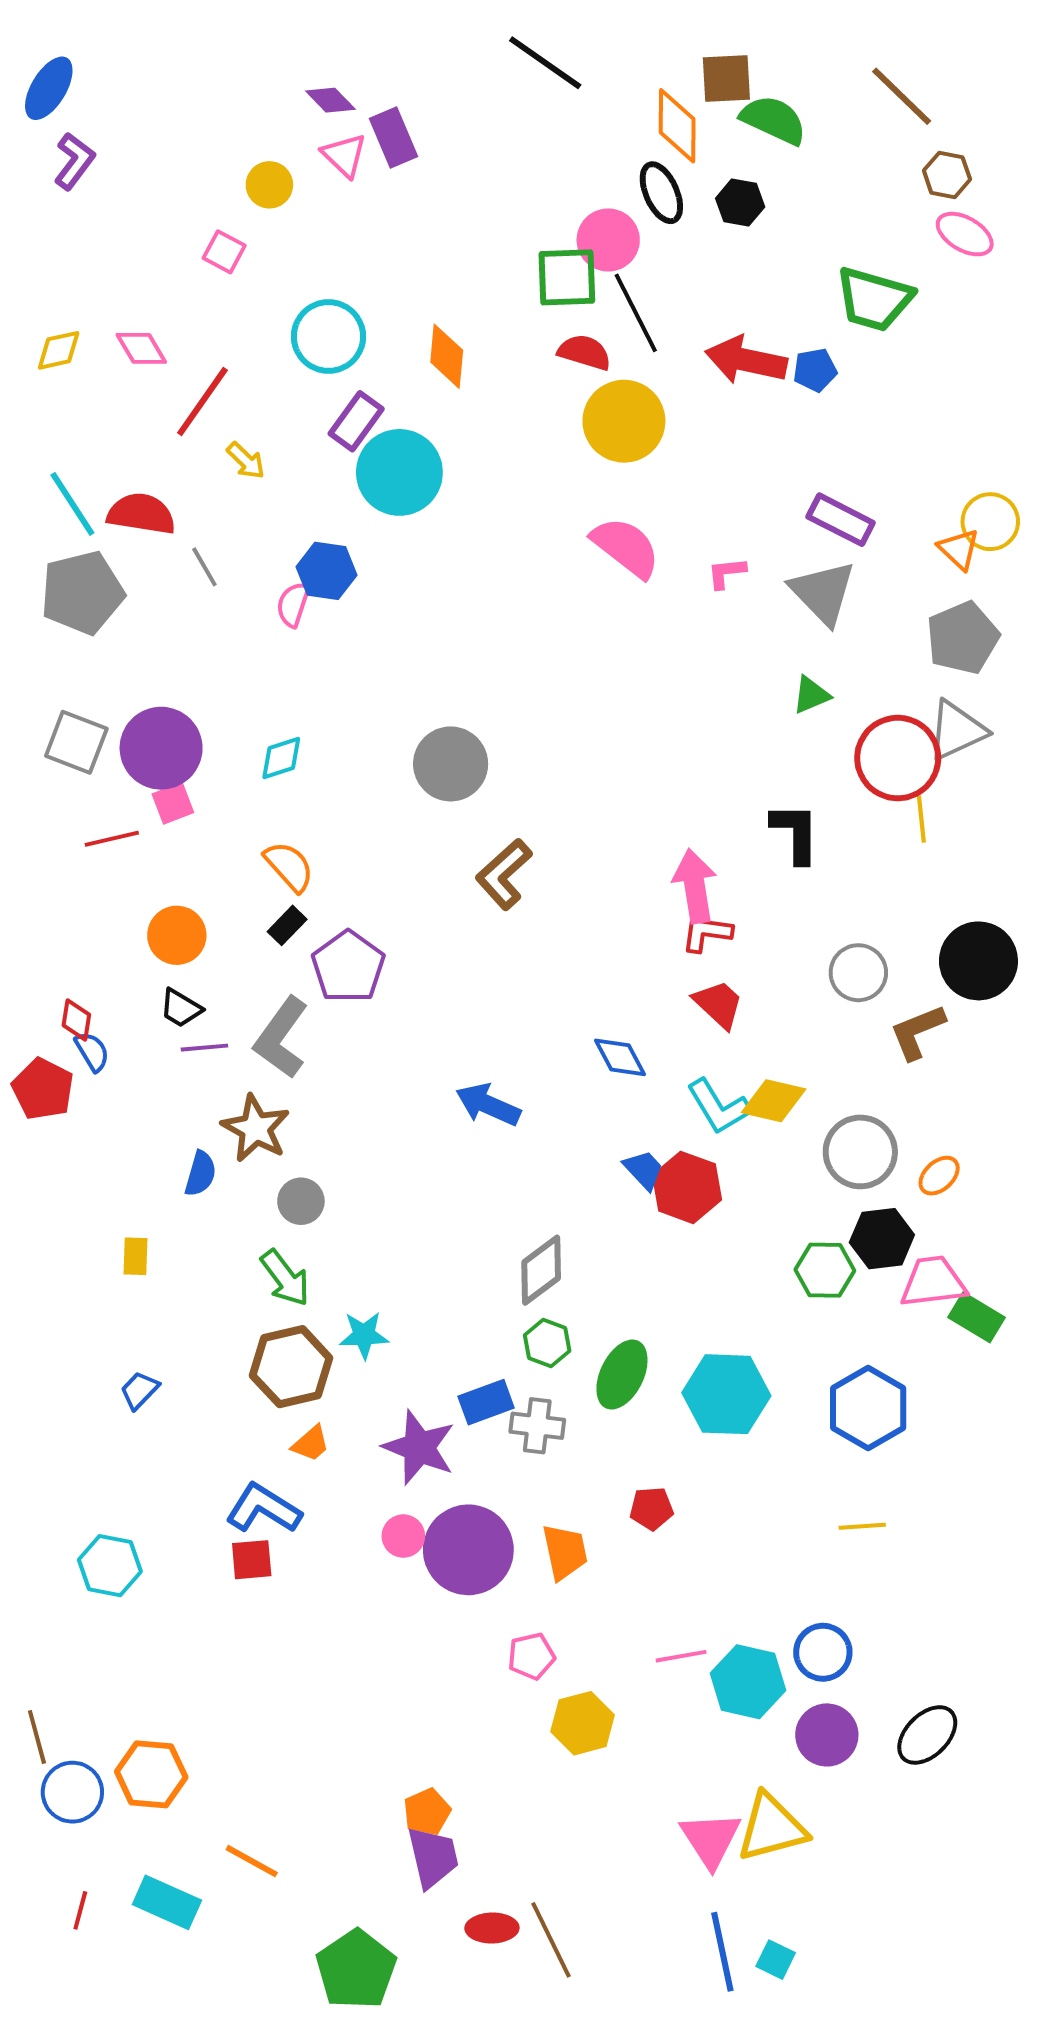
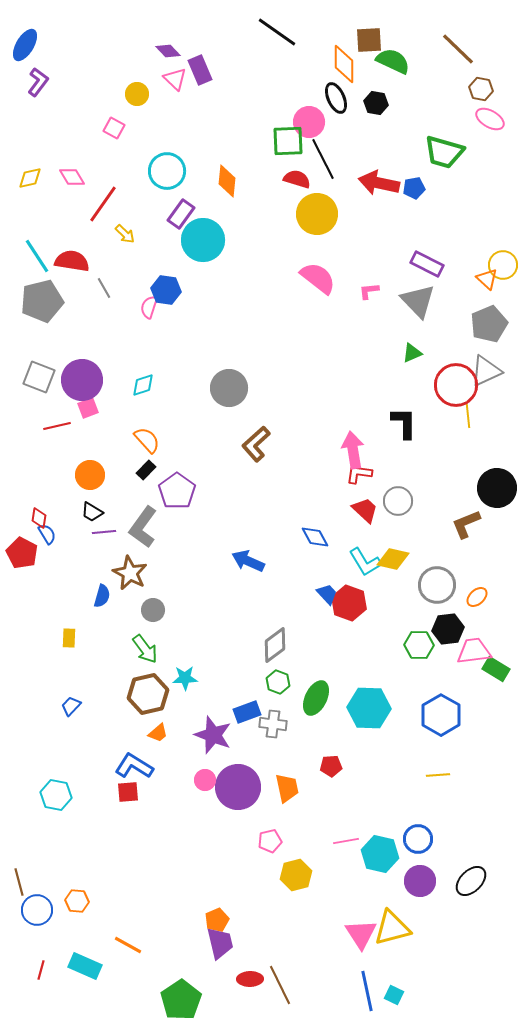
gray circle: (858, 973) -> (398, 501), moved
orange hexagon: (151, 1774) -> (77, 901), size x0.7

